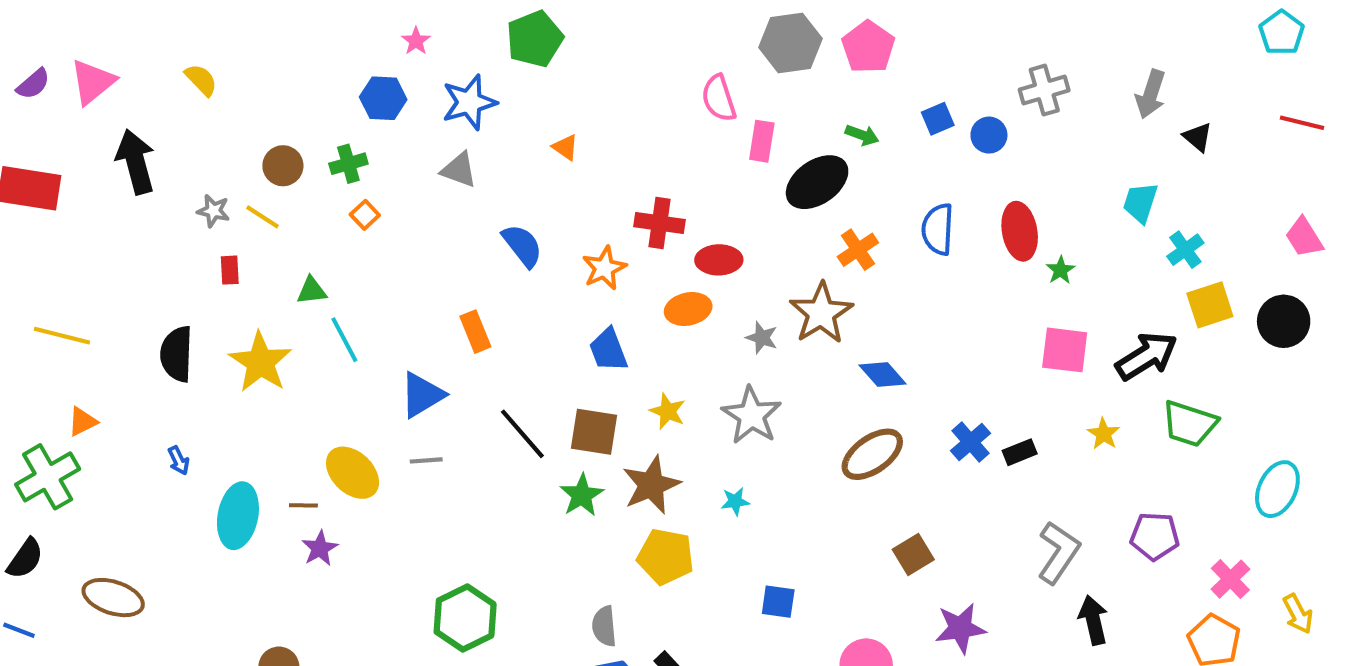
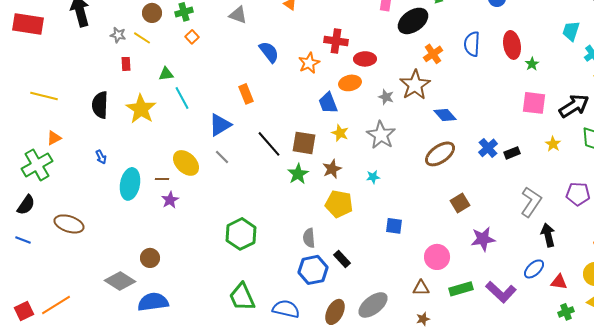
blue trapezoid: (608, 350) -> (328, 103), moved
gray line: (426, 460) -> (222, 157), turned 49
brown star: (651, 485) -> (332, 169), size x0.7

